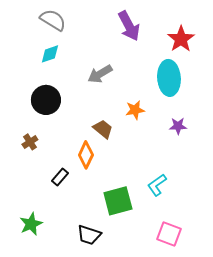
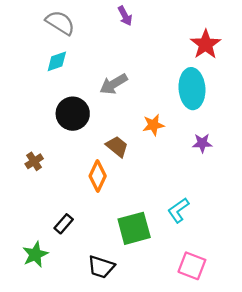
purple arrow: (129, 26) -> (125, 16), moved, size x0.6
black circle: (46, 100) -> (73, 114), moved
black rectangle: (60, 177) -> (64, 224), moved

